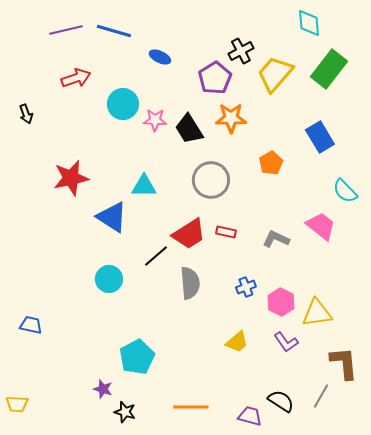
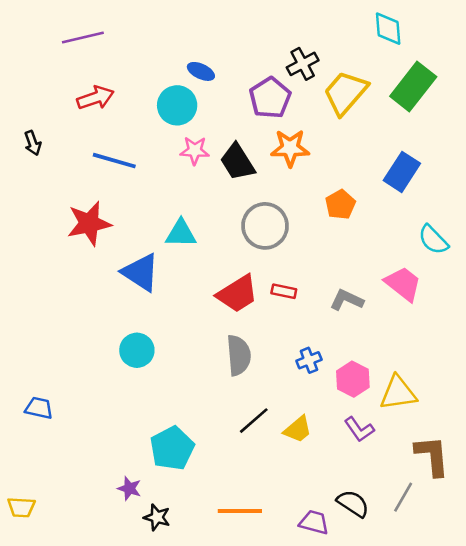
blue line: (114, 31) -> (114, 161), moved
cyan circle: (123, 104) -> (177, 105), moved
blue rectangle: (320, 137) -> (402, 172), turned 64
black line: (156, 256) -> (254, 421), moved

